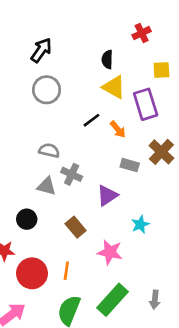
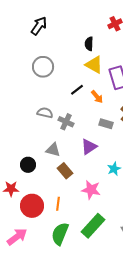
black arrow: (41, 50) -> (39, 26), moved
gray cross: (72, 174) -> (66, 122), moved
gray triangle: (47, 186) -> (53, 150), moved

